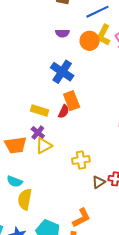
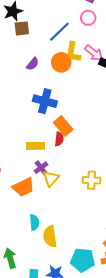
purple semicircle: (62, 33) -> (33, 64), turned -32
purple cross: (38, 133) -> (41, 168), turned 32
yellow cross: (81, 160) -> (91, 180), turned 30
cyan semicircle: (15, 181) -> (34, 222), turned -98

